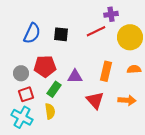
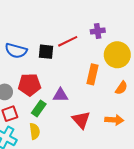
red line: (96, 31) -> (68, 41), moved
blue semicircle: (32, 33) -> (16, 51), turned 80
orange semicircle: (134, 69) -> (121, 88), turned 128
orange rectangle: (106, 71) -> (92, 74), moved

